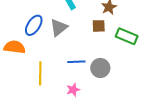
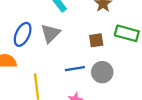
brown square: (99, 26) -> (96, 40), moved

